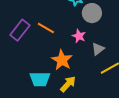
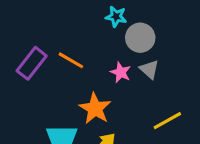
gray triangle: (98, 49) -> (149, 69), moved, turned -40

